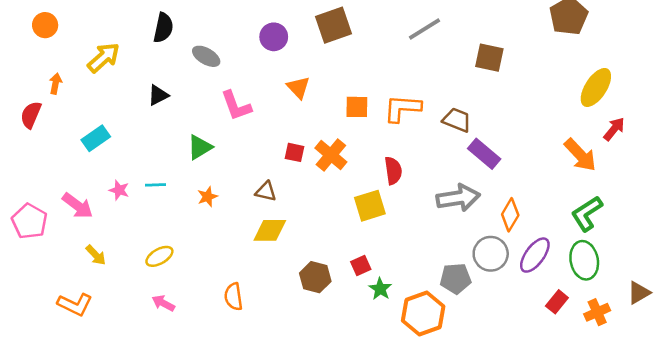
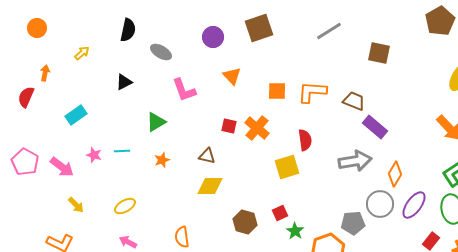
yellow arrow: (104, 58) -> (82, 53), size x0.6
pink pentagon: (29, 221) -> (25, 162), moved

